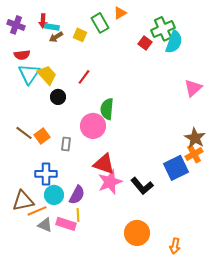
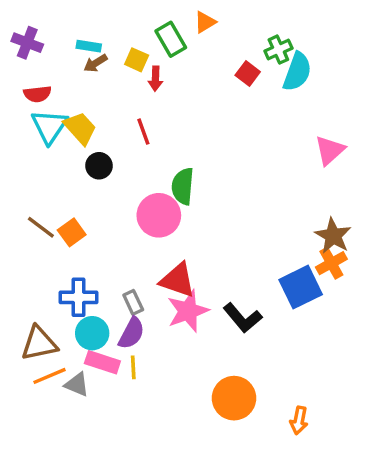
red arrow: (43, 21) -> (155, 79), moved
green cross: (163, 29) -> (278, 50), size x0.7
red line: (84, 77) -> (143, 132), turned -56
gray rectangle: (66, 144) -> (133, 302), moved, turned -32
orange line: (37, 211) -> (49, 376), moved
pink rectangle: (66, 224) -> (102, 362), moved

